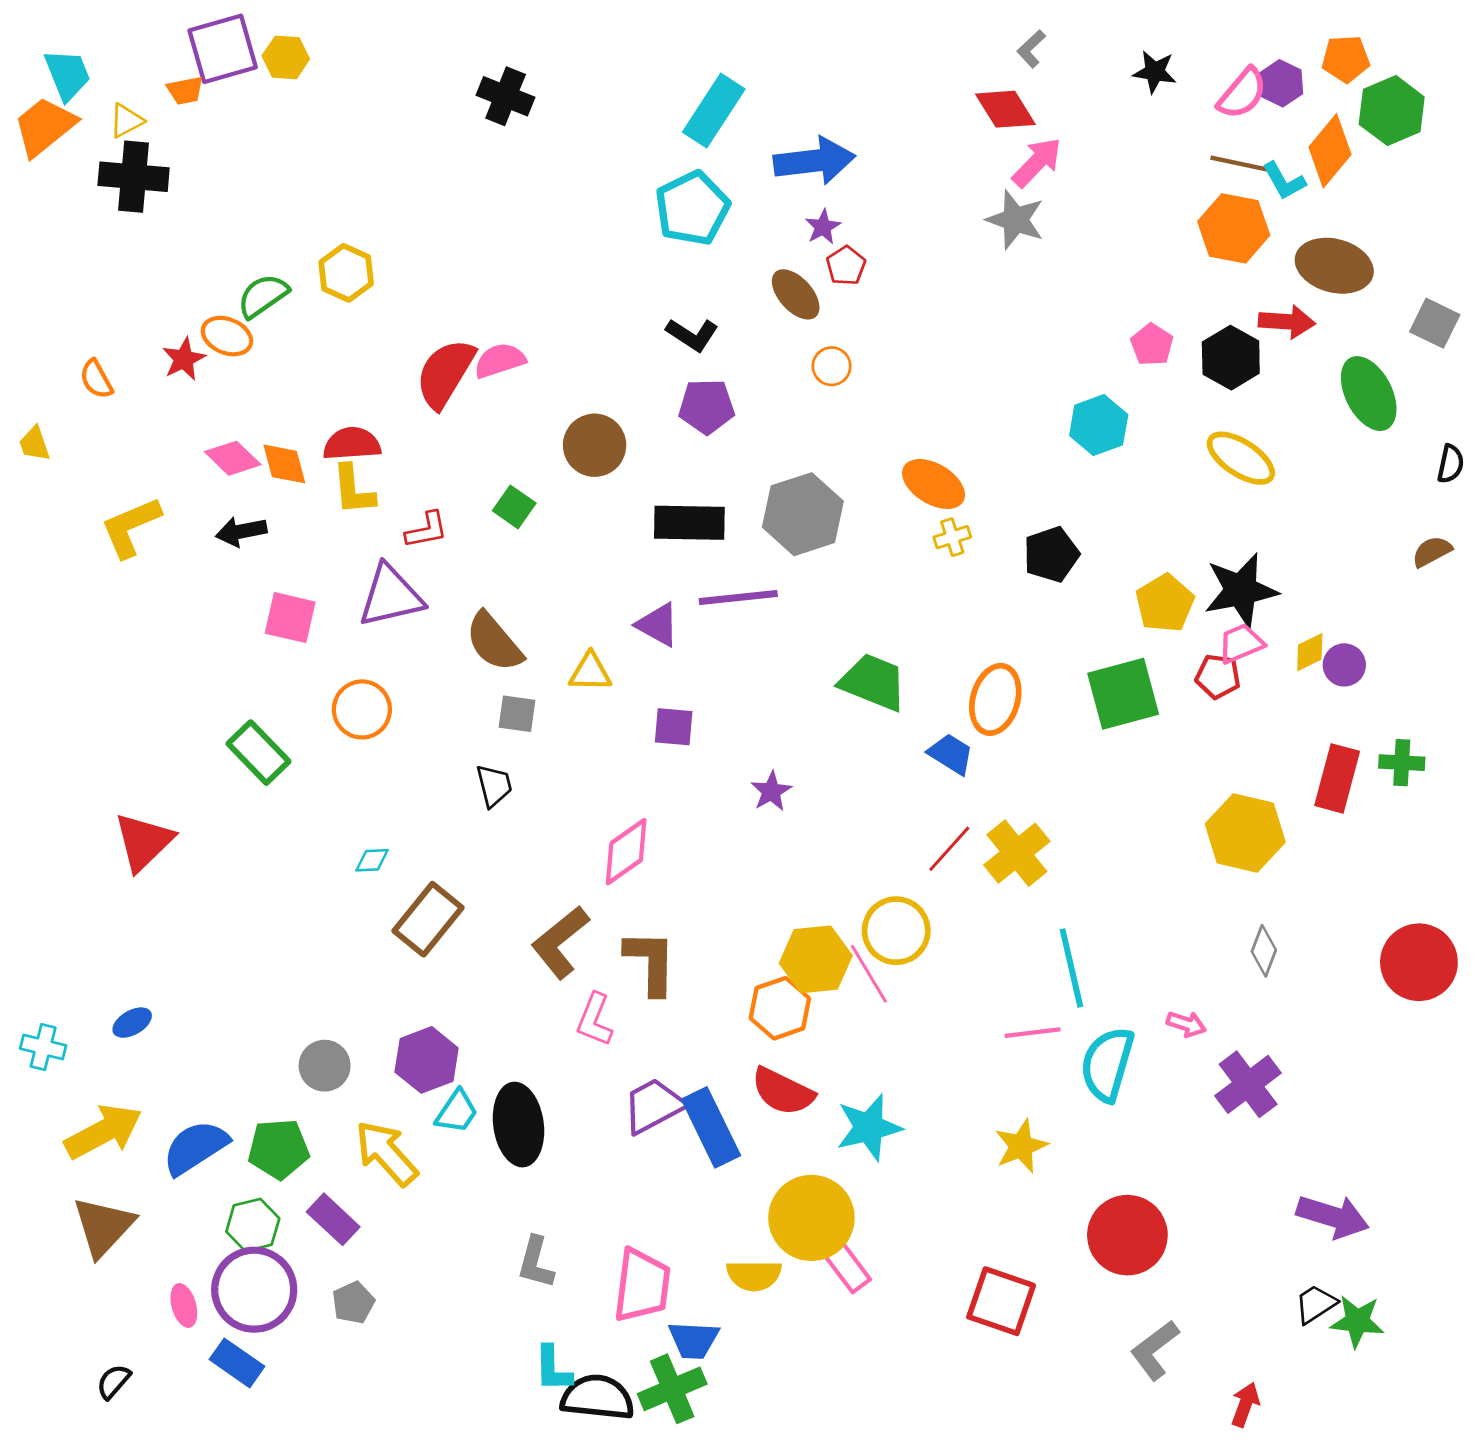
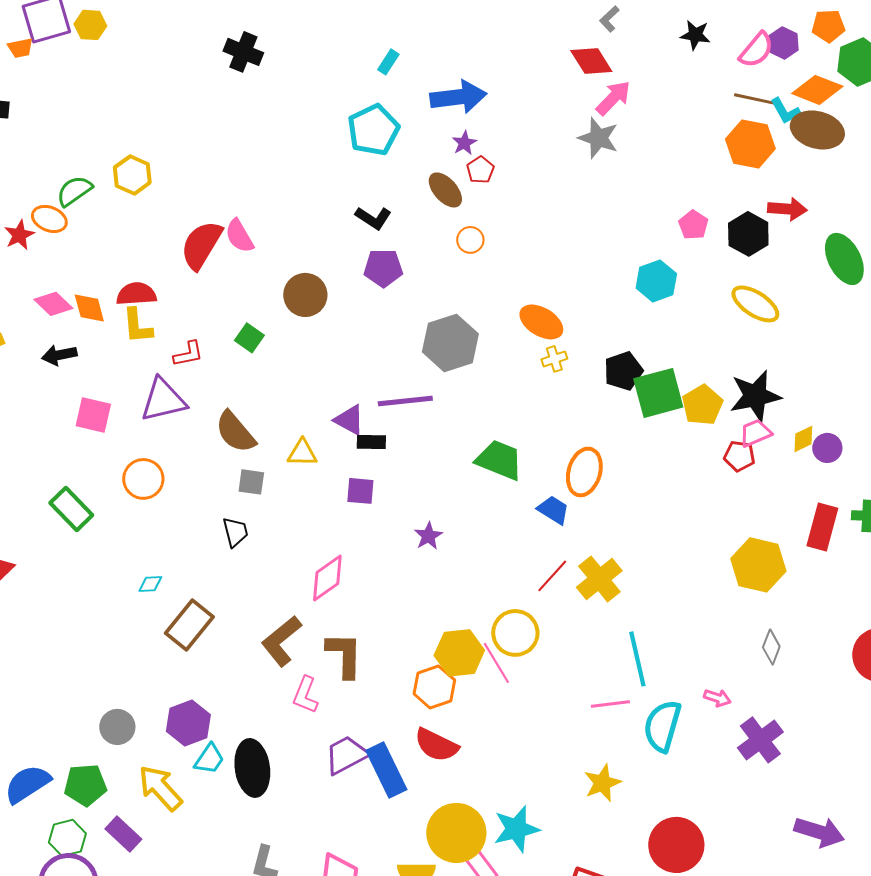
cyan rectangle: (714, 111) -> (388, 62), size x0.5
orange diamond: (1330, 151) -> (817, 90), turned 72
brown ellipse: (1334, 266) -> (817, 130), moved
pink semicircle: (500, 360) -> (239, 236), turned -102
black rectangle: (689, 523) -> (371, 442), moved, size x0.6
green square: (1123, 694) -> (658, 393), moved
cyan star: (869, 1127) -> (516, 829), moved

